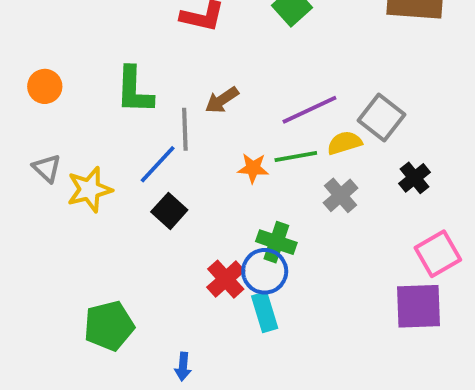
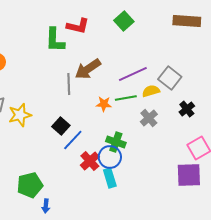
green L-shape: (134, 90) -> (55, 40), moved
brown arrow: (222, 100) -> (88, 69), size x1.5
blue line: (158, 164) -> (73, 140), moved
blue arrow: (183, 367) -> (46, 206), moved

